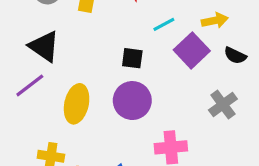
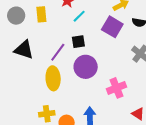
cyan line: (164, 24) -> (79, 16), moved
purple line: (30, 85) -> (58, 52), moved

